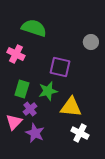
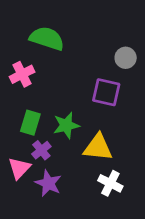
pink cross: (16, 54) -> (22, 74), turned 36
purple square: (60, 67) -> (106, 92), moved

